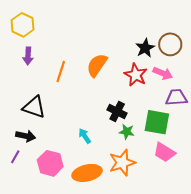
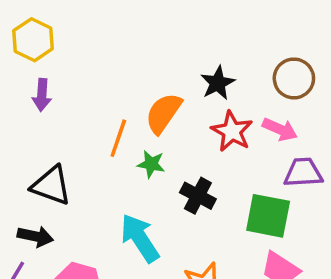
black star: (145, 48) -> (218, 83), moved
orange line: (61, 72) -> (118, 138), moved
green star: (127, 132) -> (151, 164), moved
cyan arrow: (85, 136) -> (140, 238), size x1.8

